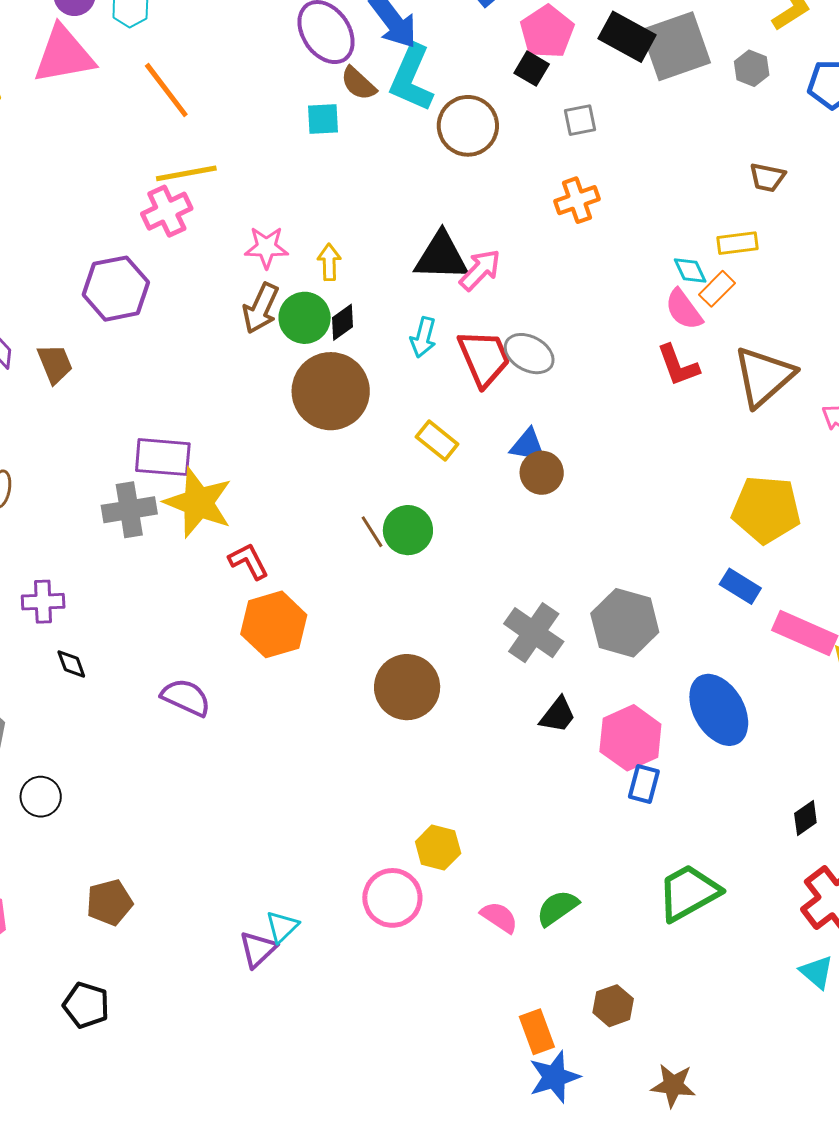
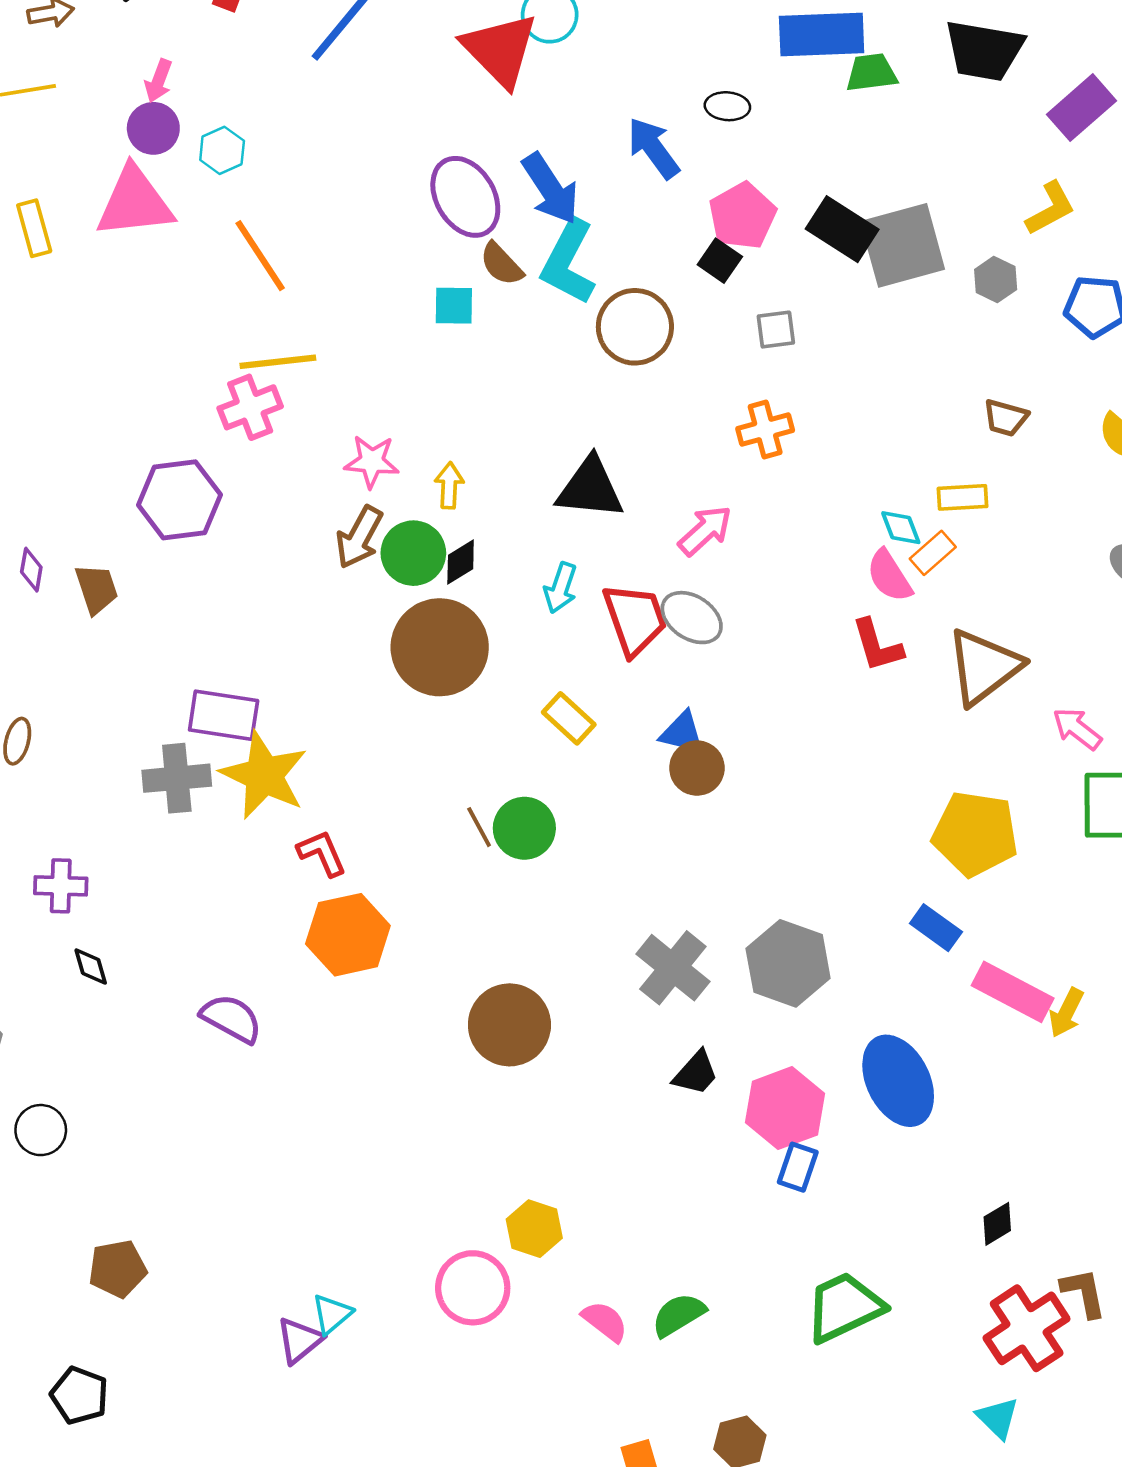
pink arrow: (480, 270) -> (705, 530), moved

